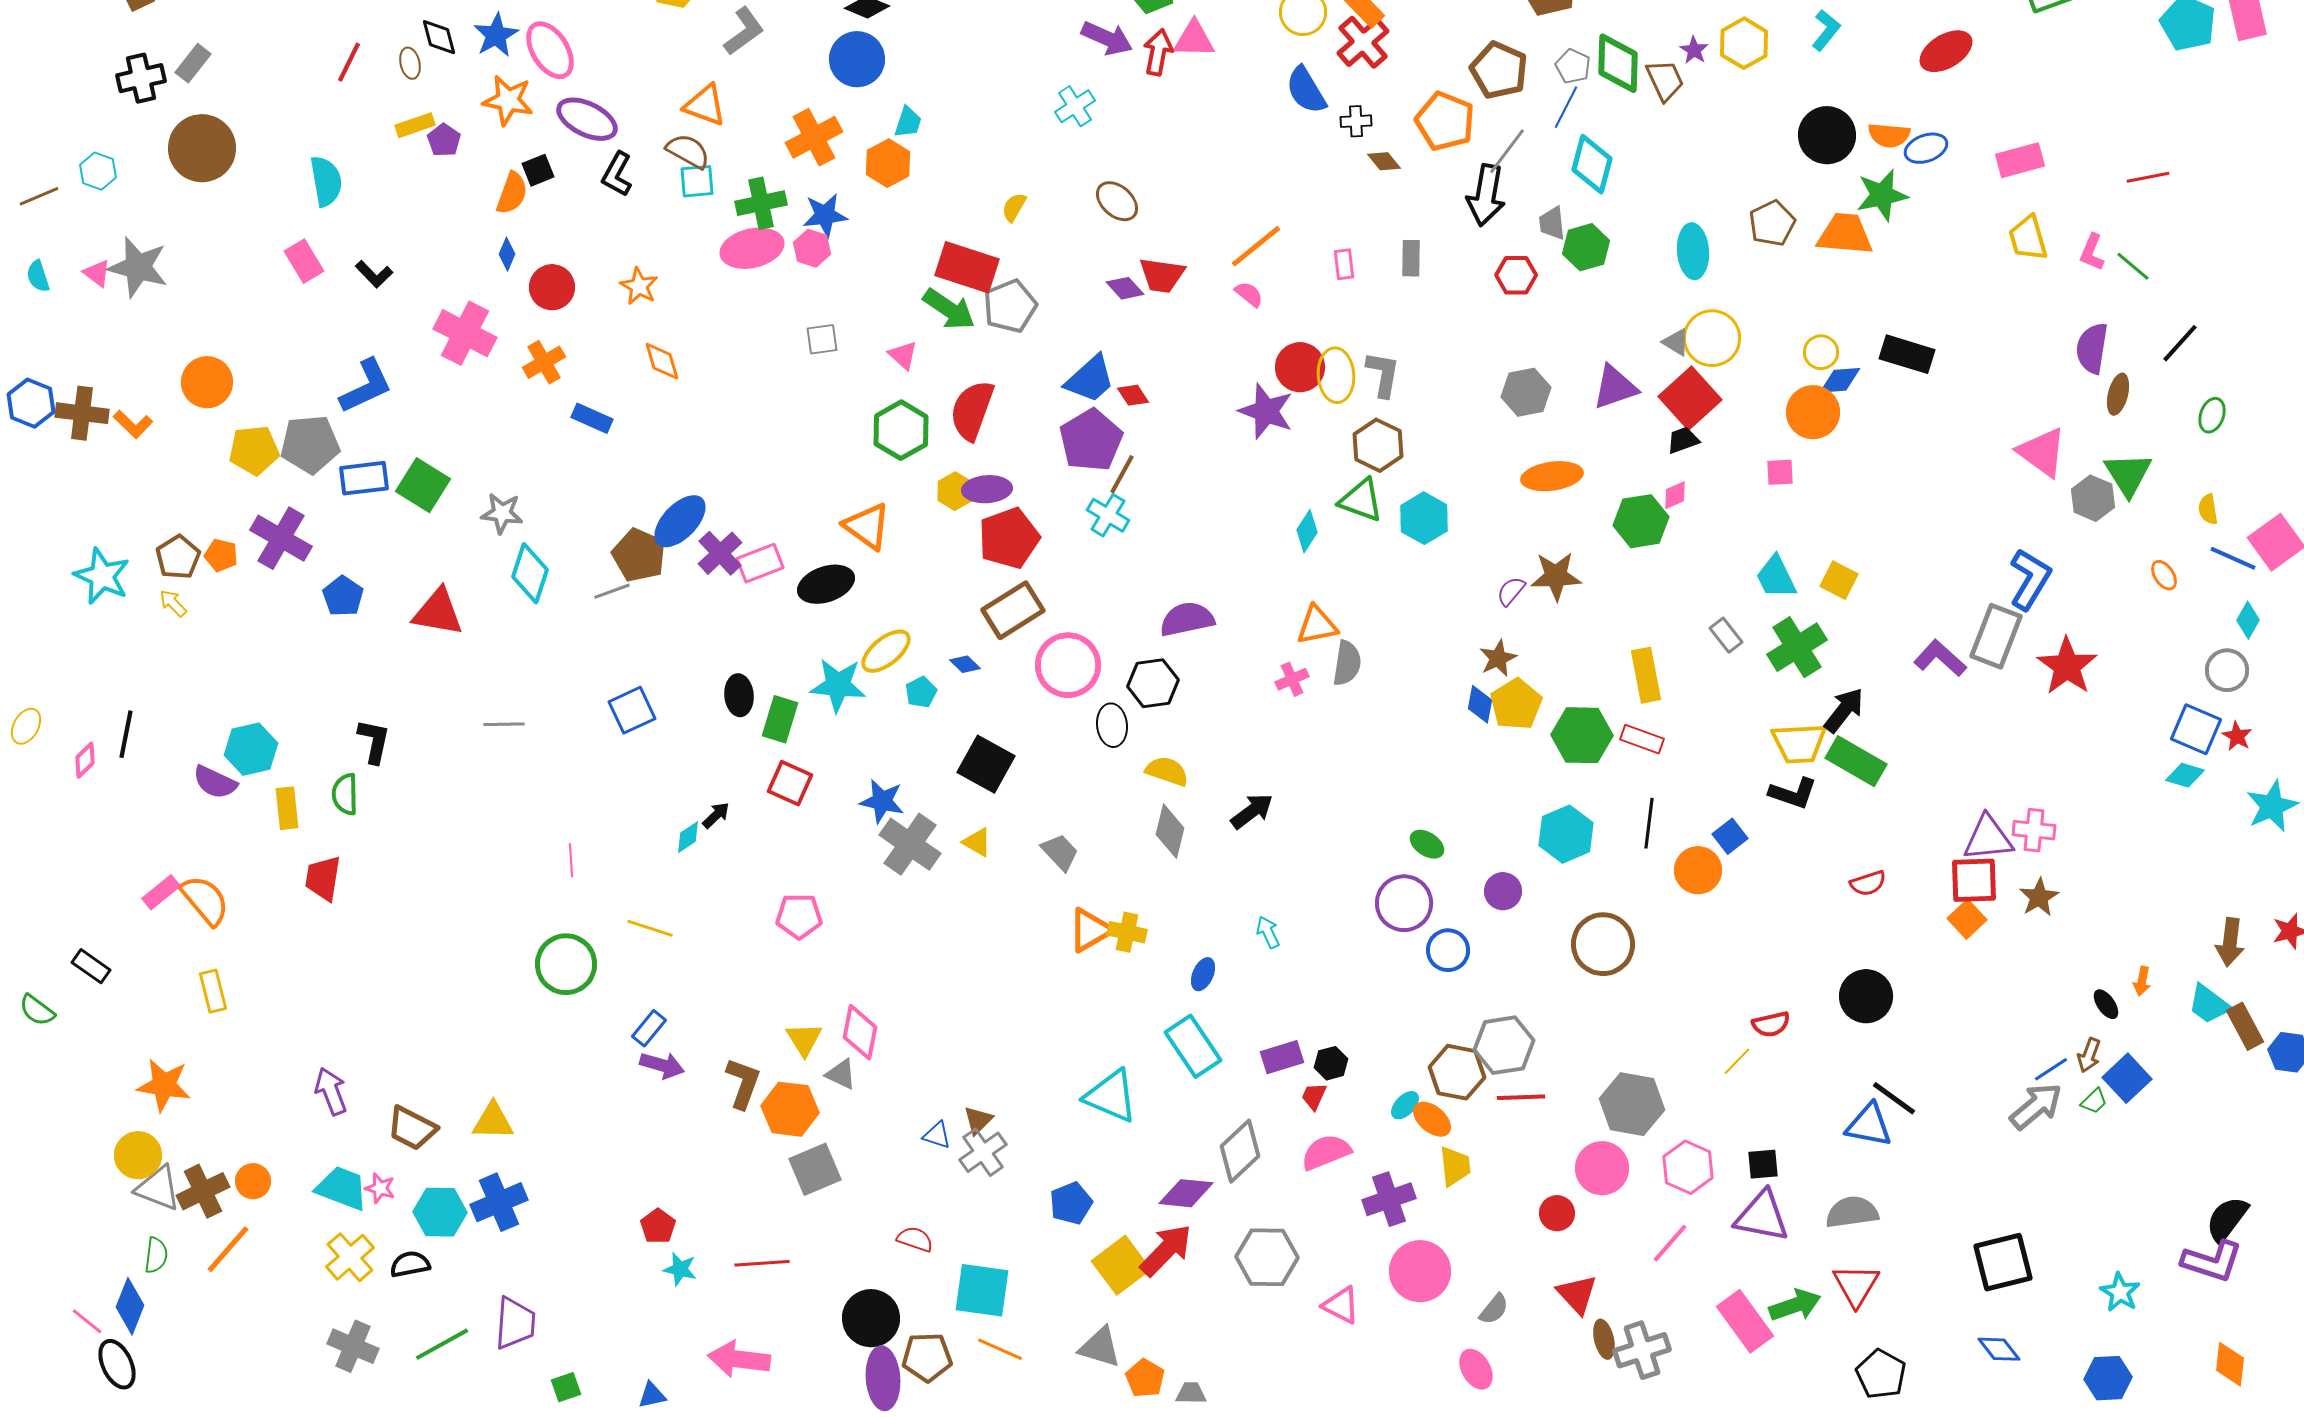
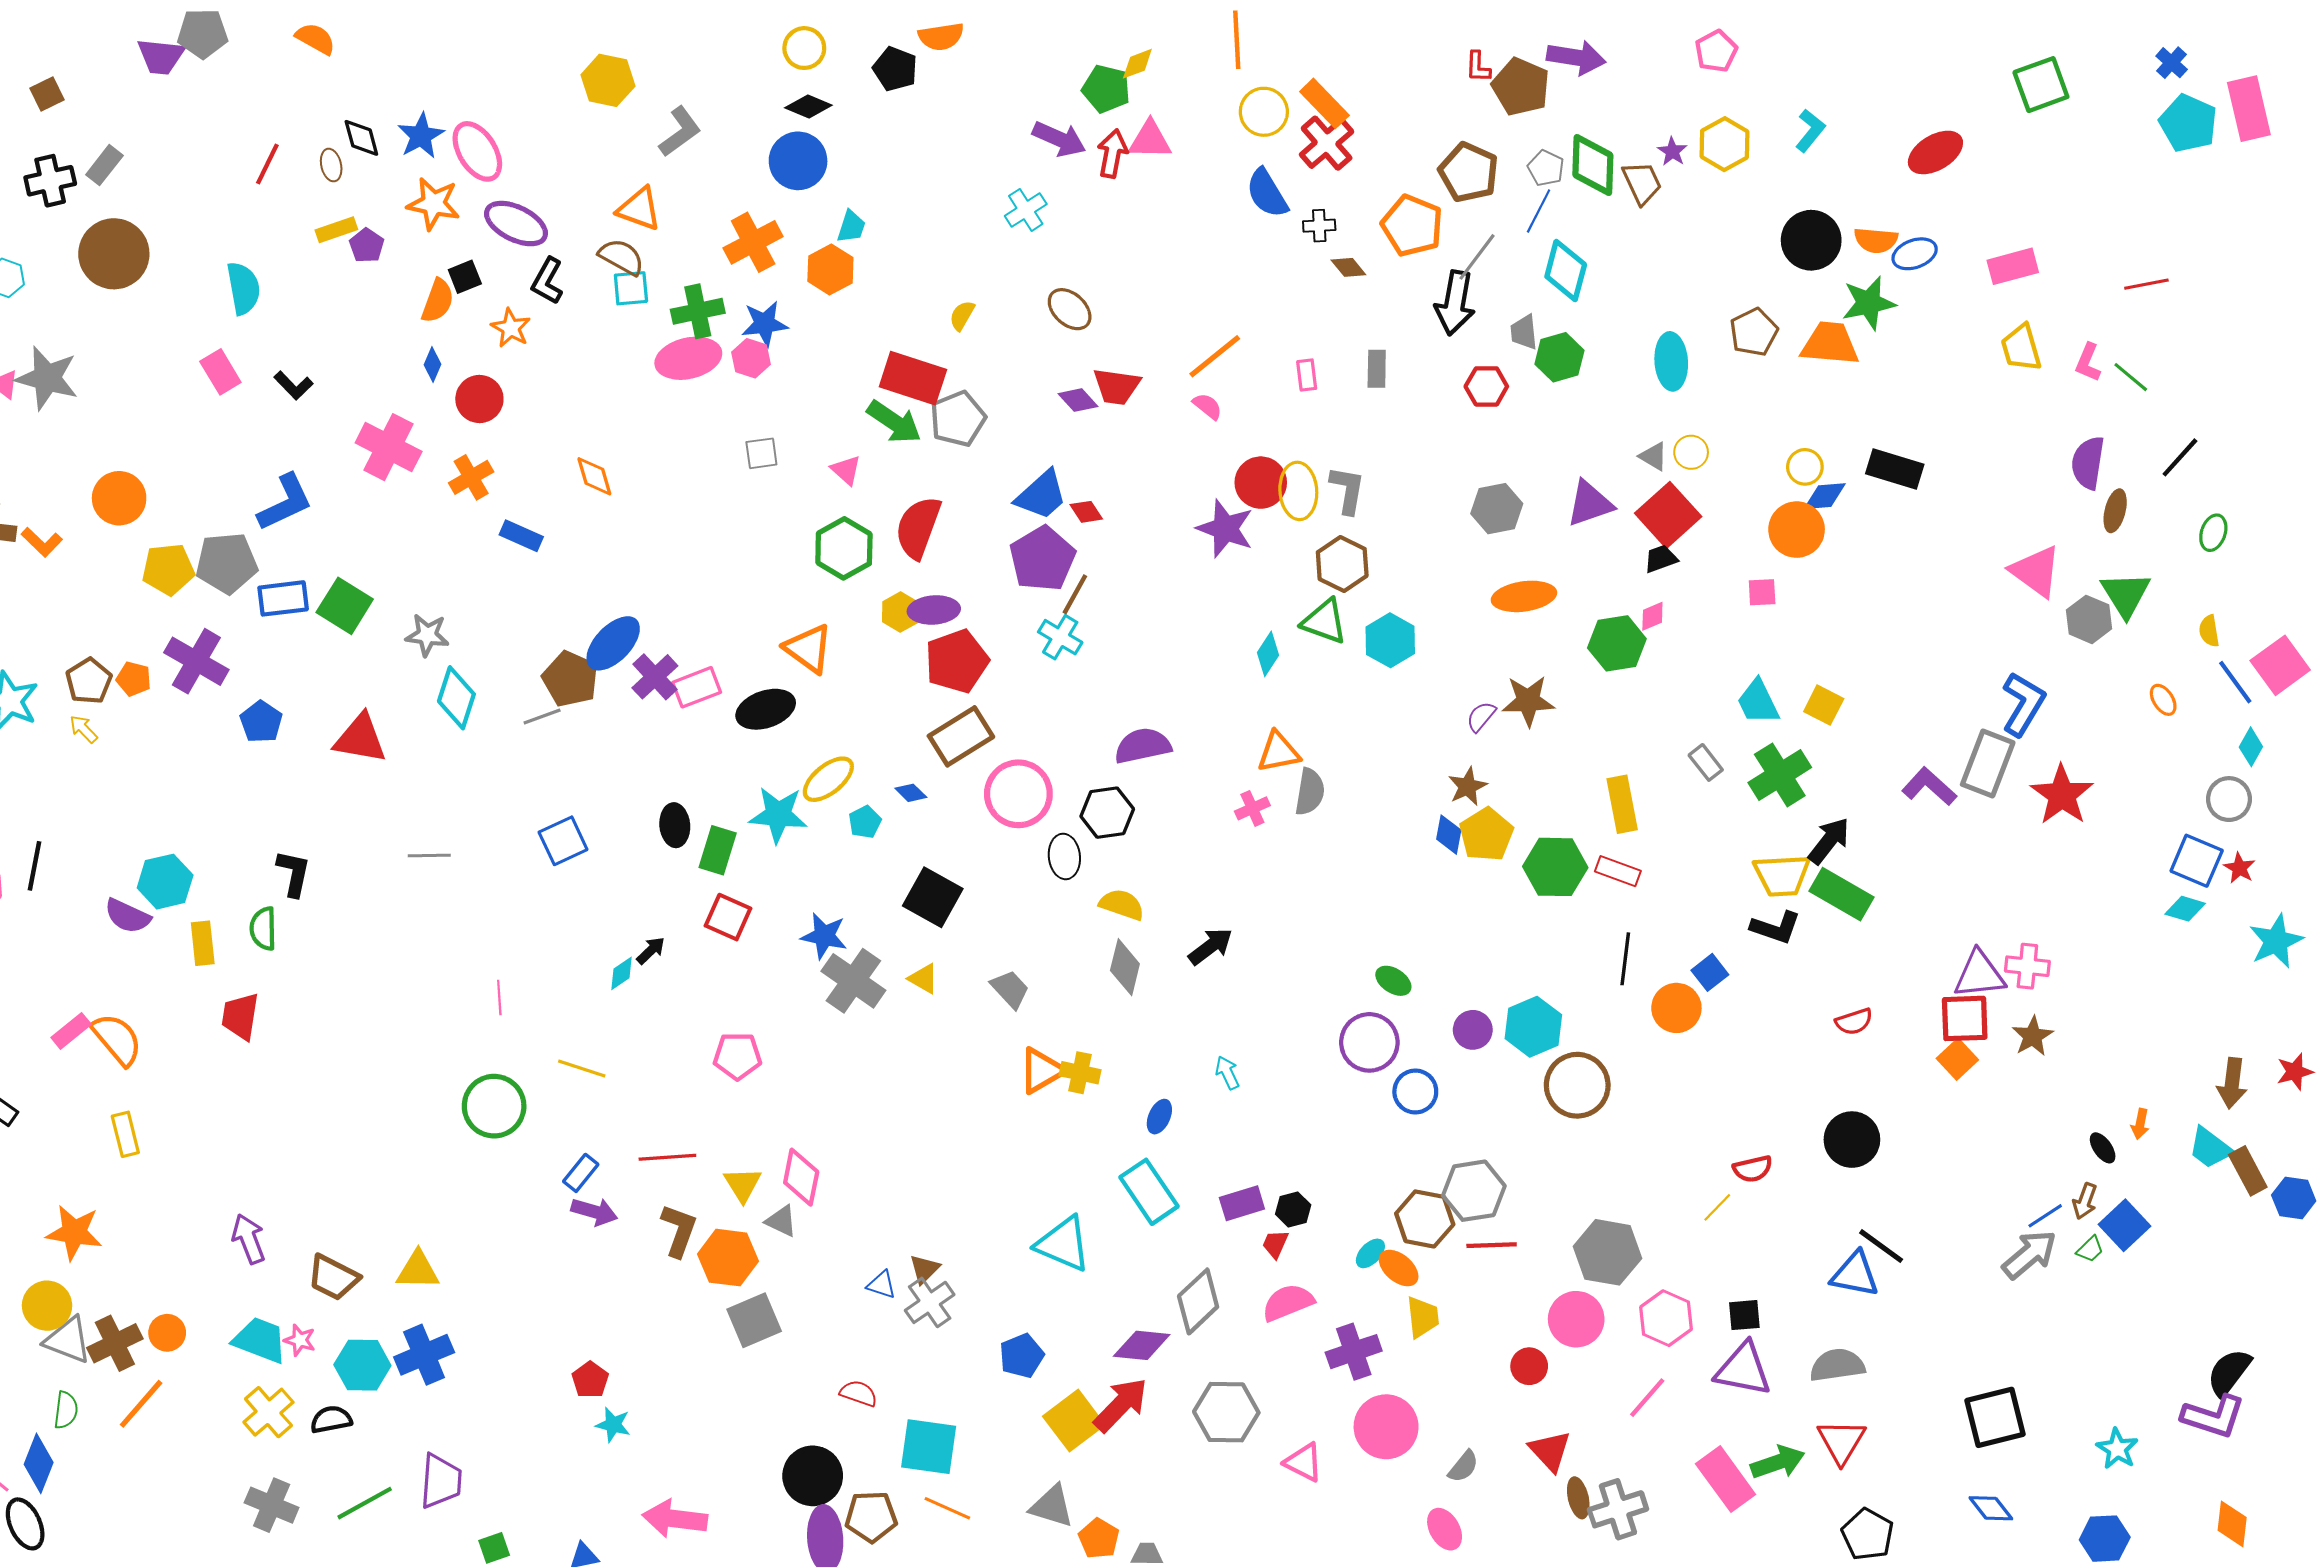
orange star: (639, 286) -> (511, 328), moved
yellow circle: (1712, 338) -> (1691, 452), size x0.6
blue line: (2233, 558) -> (2235, 682), turned 30
cyan hexagon: (1566, 834) -> (1533, 1027), moved
red line: (762, 1263) -> (667, 1157), moved

